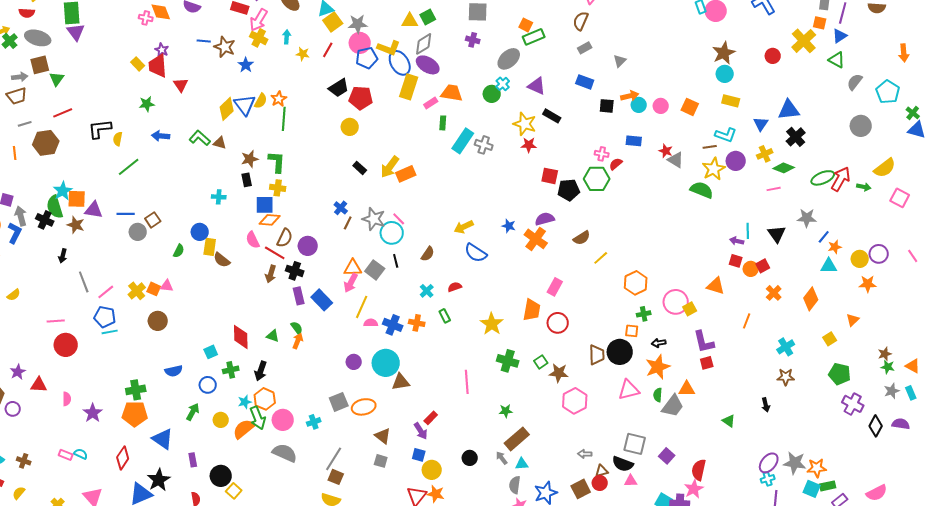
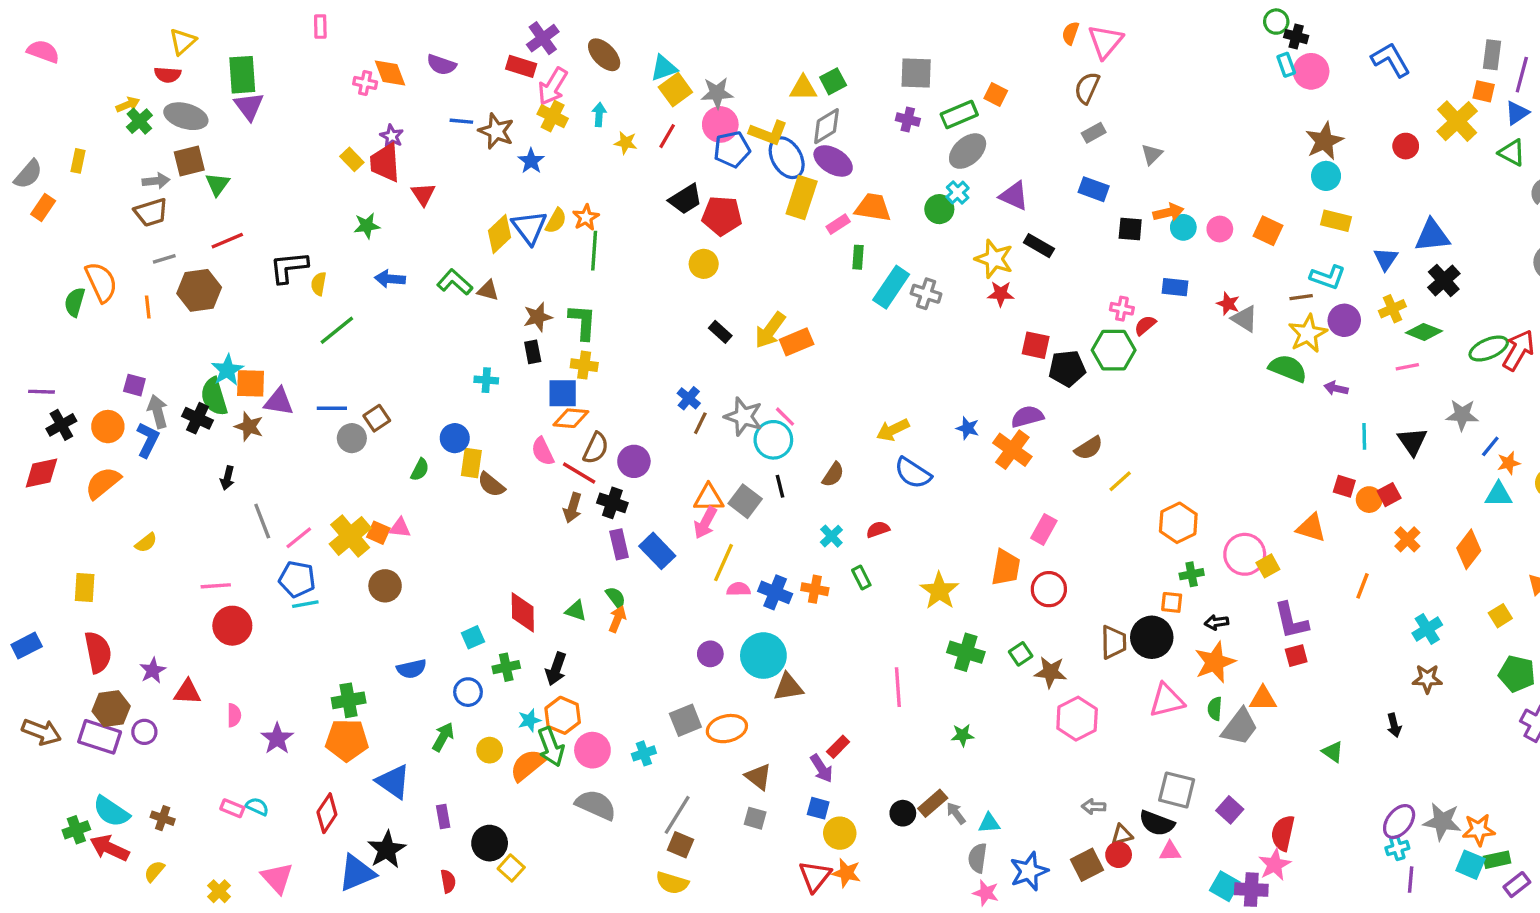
green rectangle: (534, 37) -> (959, 115), moved
purple arrow: (737, 241) -> (1336, 388), moved
yellow cross: (137, 291) -> (350, 536), size x1.4
brown rectangle: (517, 439) -> (933, 803), moved, size x0.7

